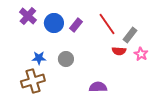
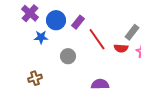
red line: (107, 24) -> (97, 39), moved
blue star: (39, 58) -> (41, 37), moved
brown cross: (33, 81) -> (35, 78), size x0.6

